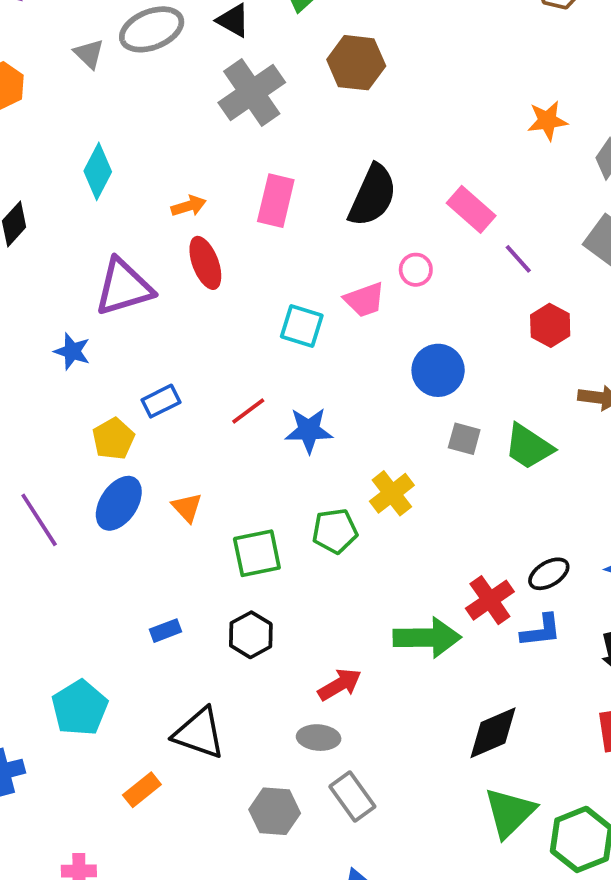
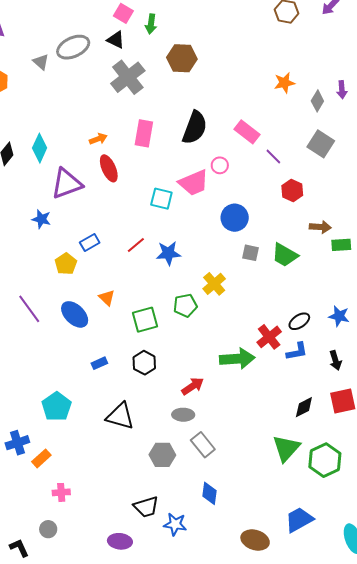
cyan diamond: (98, 171) -> (40, 148), moved
pink trapezoid: (364, 300) -> (194, 183), size x1.4
blue ellipse: (119, 503) -> (75, 314), moved, turned -76
black diamond: (493, 733) -> (304, 407), moved, size x0.7
orange rectangle: (142, 790) -> (41, 458), moved

